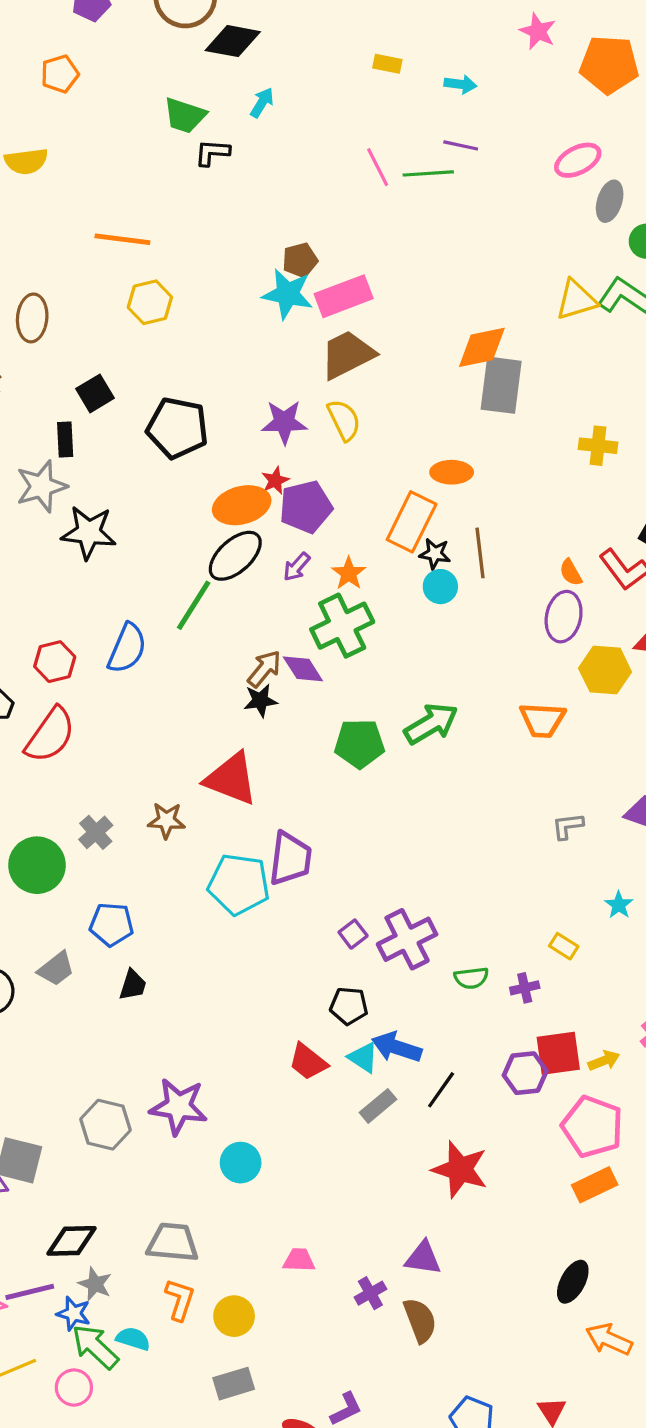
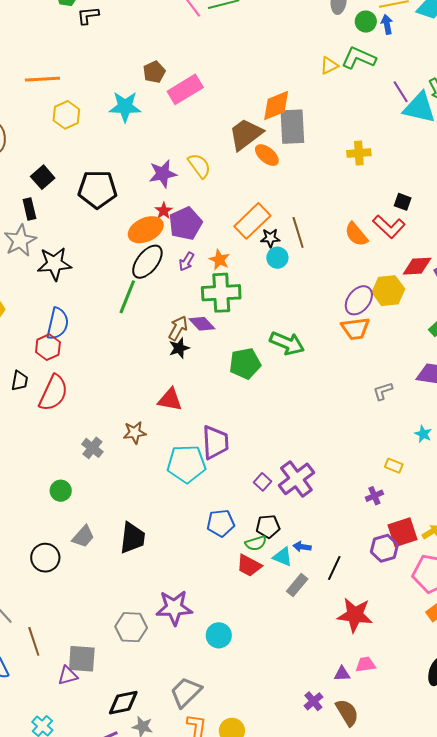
cyan star: (288, 294) -> (125, 107), moved
yellow triangle: (576, 300) -> (329, 66), size x0.7
brown trapezoid: (347, 355) -> (246, 134), moved
orange ellipse: (452, 472) -> (267, 155), moved, turned 50
orange rectangle: (412, 522) -> (252, 221), turned 30
orange semicircle: (571, 572) -> (356, 234), size x1.5
purple ellipse: (564, 617) -> (359, 300), moved, turned 36
green cross: (342, 626) -> (221, 293), turned 33
blue semicircle: (127, 648) -> (58, 324), moved
green arrow: (431, 724) -> (287, 343), turned 64
red triangle: (231, 779) -> (170, 400), size x0.7
green circle: (37, 865) -> (61, 491), moved, size x0.6
blue pentagon: (112, 924) -> (221, 523), moved
green semicircle: (471, 978) -> (256, 543), moved
black trapezoid: (133, 985) -> (132, 538), size x1.6
blue arrow: (397, 1047) -> (302, 547), size x0.6
gray trapezoid: (173, 1242) -> (186, 692), turned -40
purple triangle: (423, 1258) -> (342, 674), size x0.7
pink trapezoid: (299, 1260) -> (366, 664), moved

